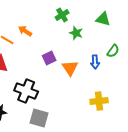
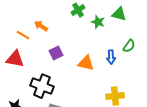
green star: (76, 33) -> (98, 22), moved
purple square: (49, 58) -> (56, 53), moved
orange triangle: (70, 68) -> (86, 63), turned -42

